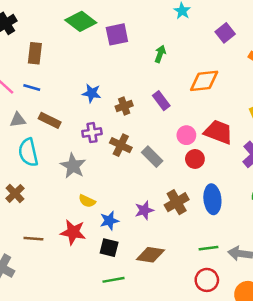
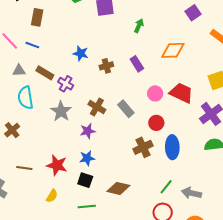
purple cross: (92, 133) -> (66, 84), moved, turned 35
brown cross: (121, 145) -> (97, 107), moved
red circle: (195, 159) -> (156, 123), moved
yellow semicircle: (87, 201) -> (52, 196), moved, turned -88
purple star: (144, 210) -> (88, 131), moved
green line: (209, 248) -> (166, 187), turned -49

